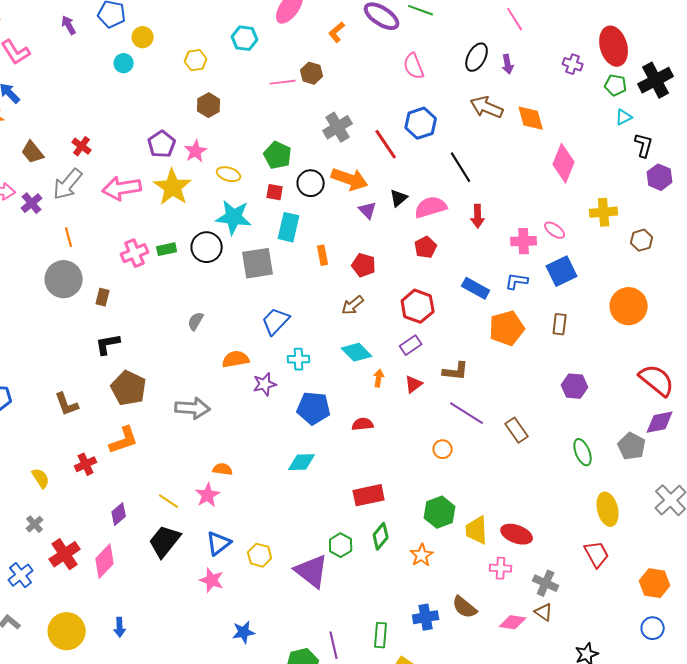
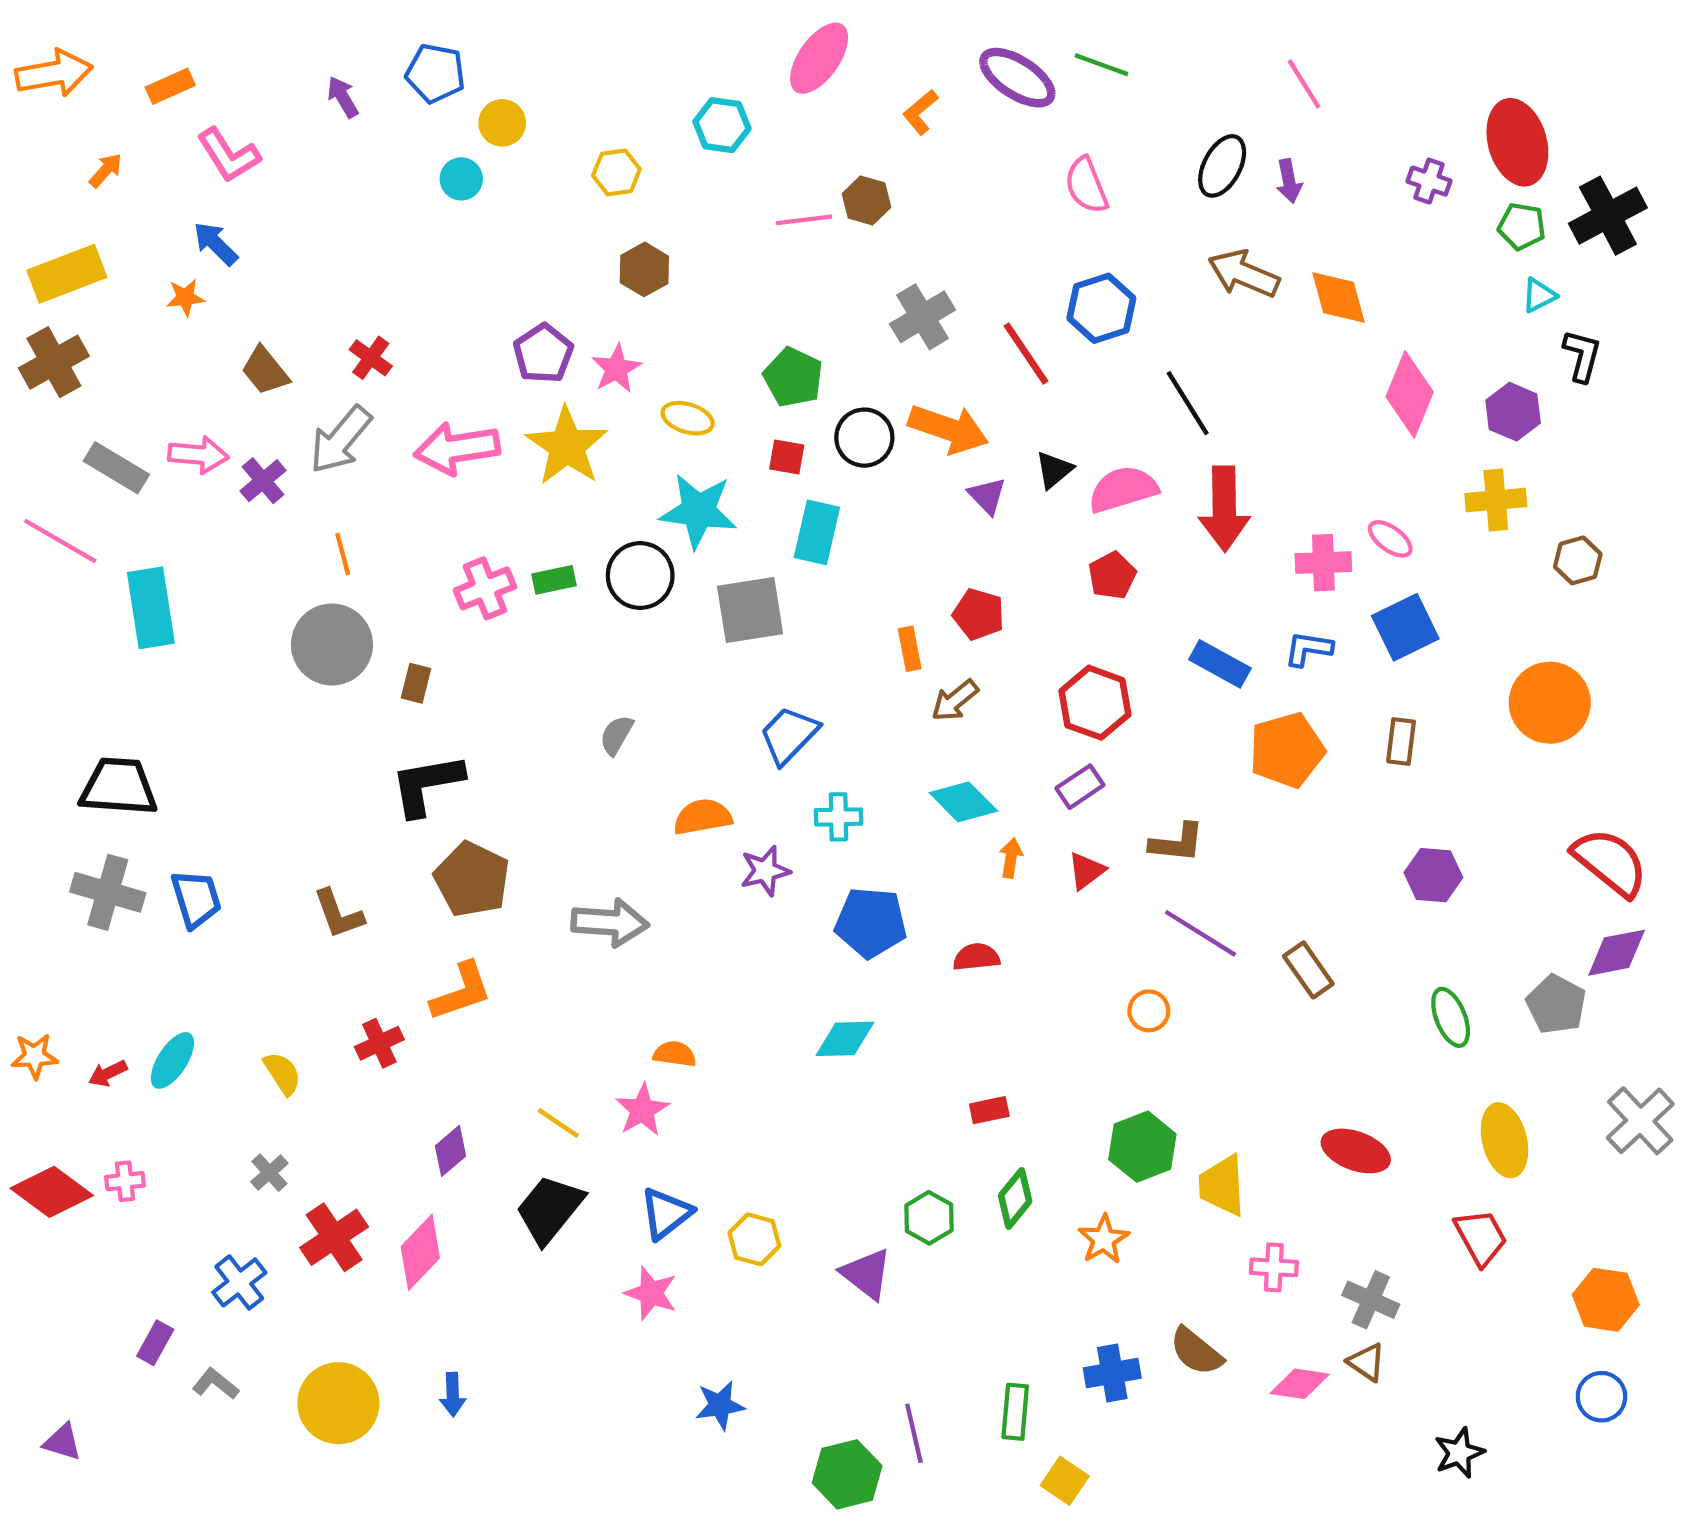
purple hexagon: (660, 177) -> (1513, 412), moved
red arrow: (478, 216) -> (1224, 509), size x1.6
orange rectangle: (323, 255) -> (910, 649), moved
black L-shape: (108, 344) -> (427, 785), size x1.4
red rectangle: (369, 495) -> (989, 1110), size x0.6
red ellipse: (517, 534) -> (1356, 1151), moved
purple triangle: (312, 571) -> (866, 1274), size x0.7

